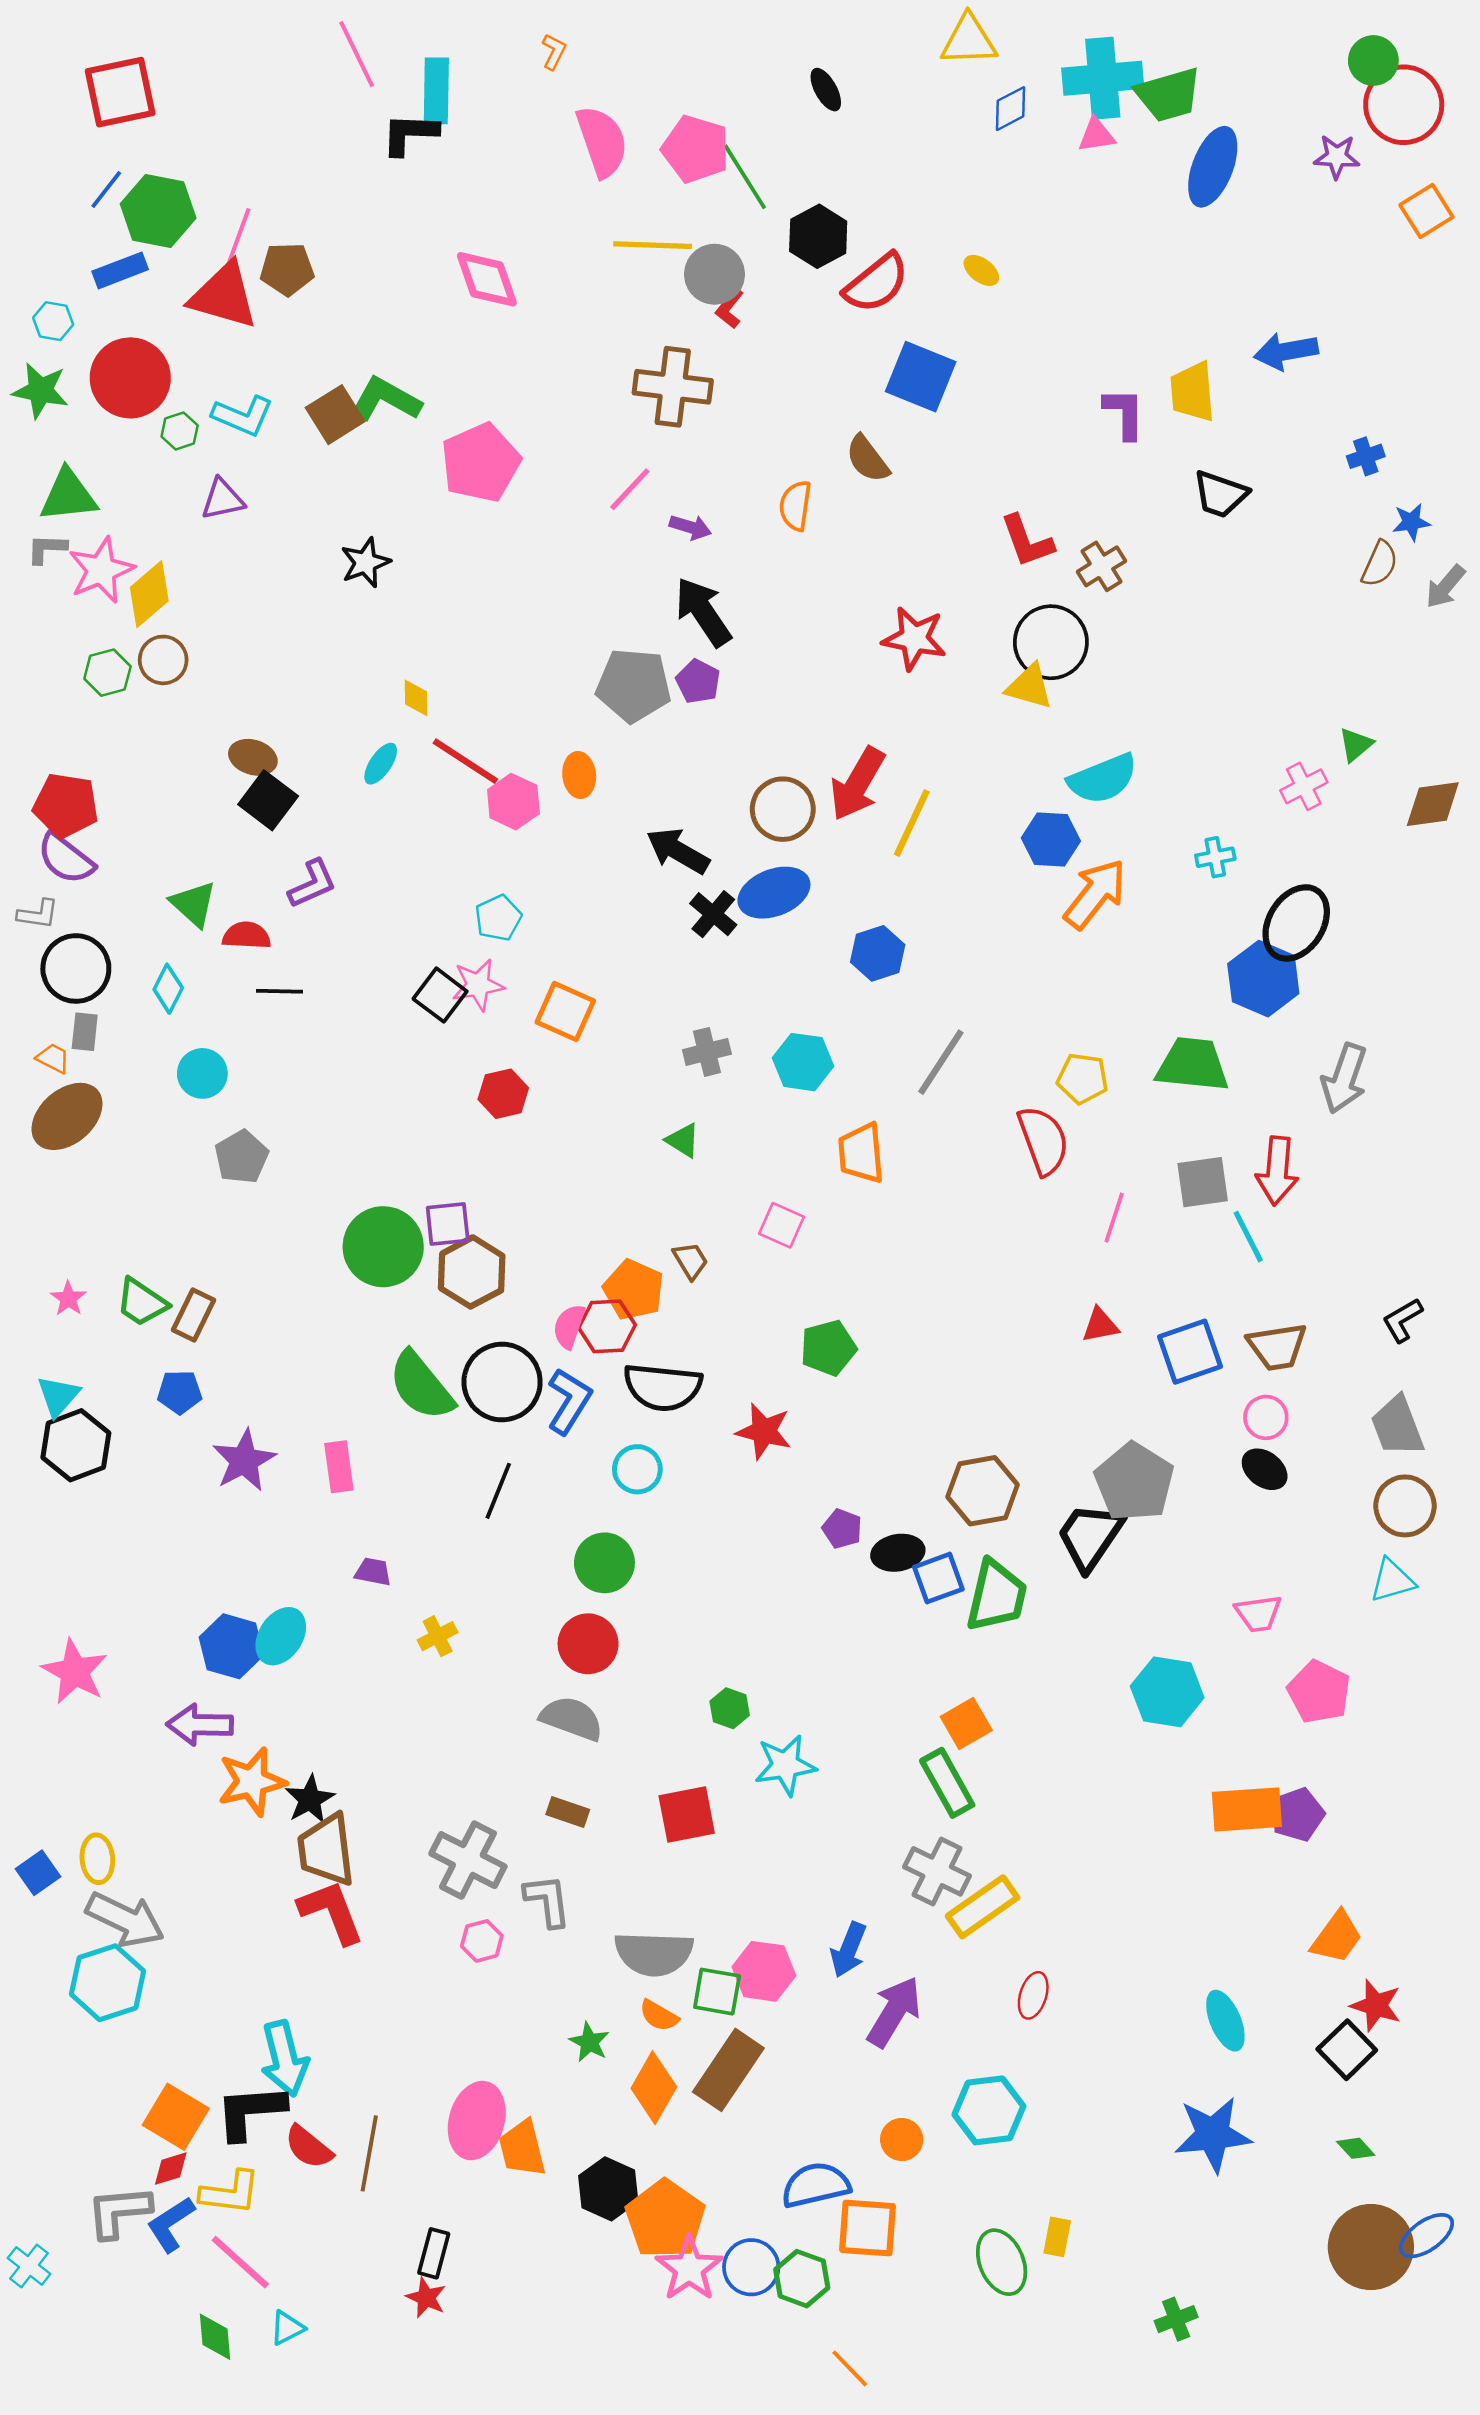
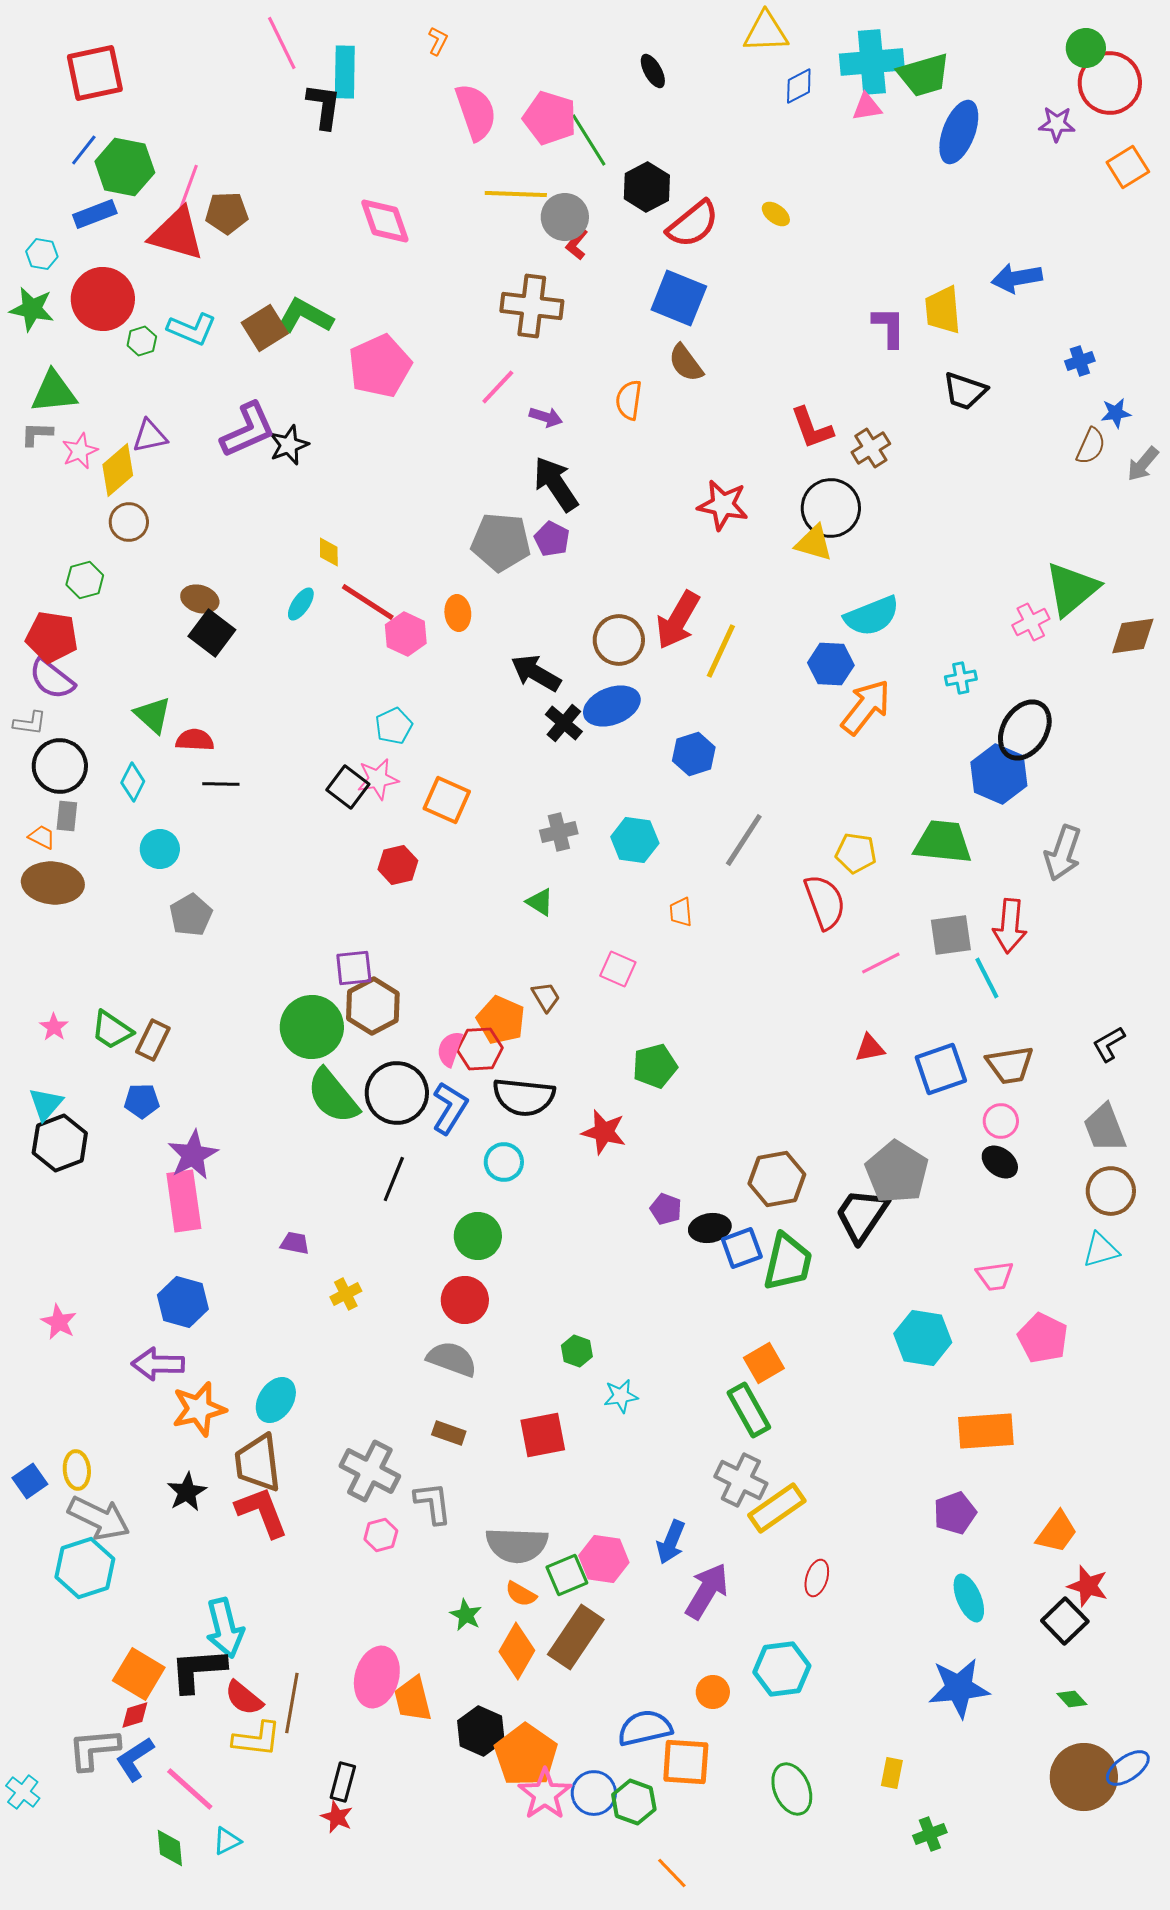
black L-shape: (410, 134) -> (324, 106), turned 96
blue square: (921, 377) -> (679, 298), moved
purple triangle: (223, 499) -> (150, 436), moved
pink star: (101, 570) -> (80, 451), size x0.7
green hexagon: (107, 673) -> (85, 580), moved
green triangle: (1356, 745) -> (1072, 589), size x2.0
purple L-shape: (312, 884) -> (248, 430), moved, size x1.4
brown ellipse: (67, 1116) -> (53, 883), turned 46
orange trapezoid: (861, 1153) -> (681, 912), size x0.6
pink line: (1114, 1218) -> (881, 963), turned 45
green circle: (383, 1247) -> (312, 1027), moved
pink rectangle: (339, 1467) -> (184, 1201), moved, size x1.5
cyan ellipse: (281, 1636) -> (276, 1400), moved
pink star: (75, 1672) -> (59, 1322), size x0.7
cyan star: (785, 1765) -> (621, 1396), size x0.7
black star: (310, 1799) -> (187, 1492), moved
purple pentagon: (1297, 1815) -> (955, 1513), moved
green square: (717, 1992) -> (567, 1575), turned -33
yellow L-shape: (230, 2193) -> (257, 1739), moved
yellow rectangle: (1057, 2237) -> (892, 1773), moved

